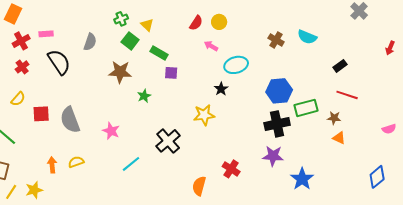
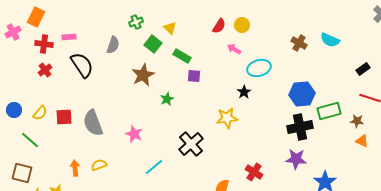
green cross: (121, 19) -> (136, 22), moved
red cross: (21, 41) -> (44, 44), turned 36
brown star: (120, 72) -> (143, 75), turned -30
yellow semicircle: (18, 99) -> (40, 113), moved

